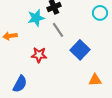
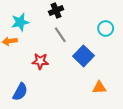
cyan circle: (100, 13) -> (106, 28), moved
cyan star: (36, 18) -> (20, 22), moved

